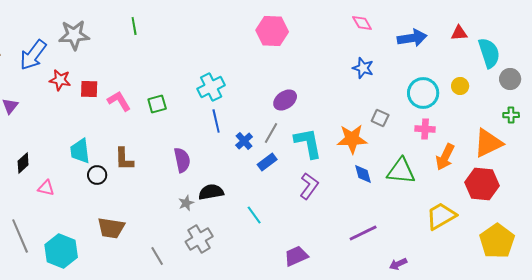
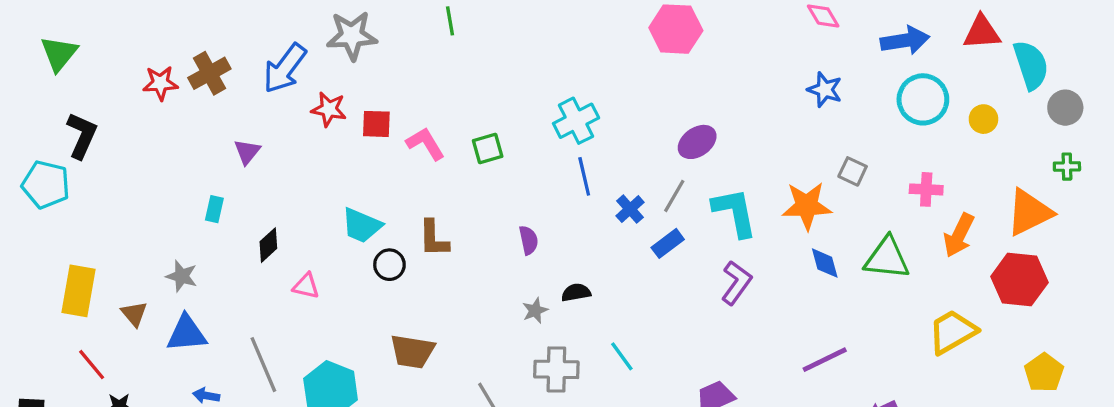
red triangle: (459, 33) -> (982, 32), size x1.4
cyan circle: (423, 93) -> (923, 99), moved
cyan trapezoid: (80, 151) -> (362, 225), turned -60
purple semicircle: (182, 160) -> (529, 240), size x0.7
black semicircle: (211, 192) -> (576, 293), size x0.7
cyan line: (254, 215) -> (622, 356), moved
gray cross: (199, 239) -> (556, 369), turned 32
yellow pentagon: (497, 241) -> (1044, 373), size x0.7

